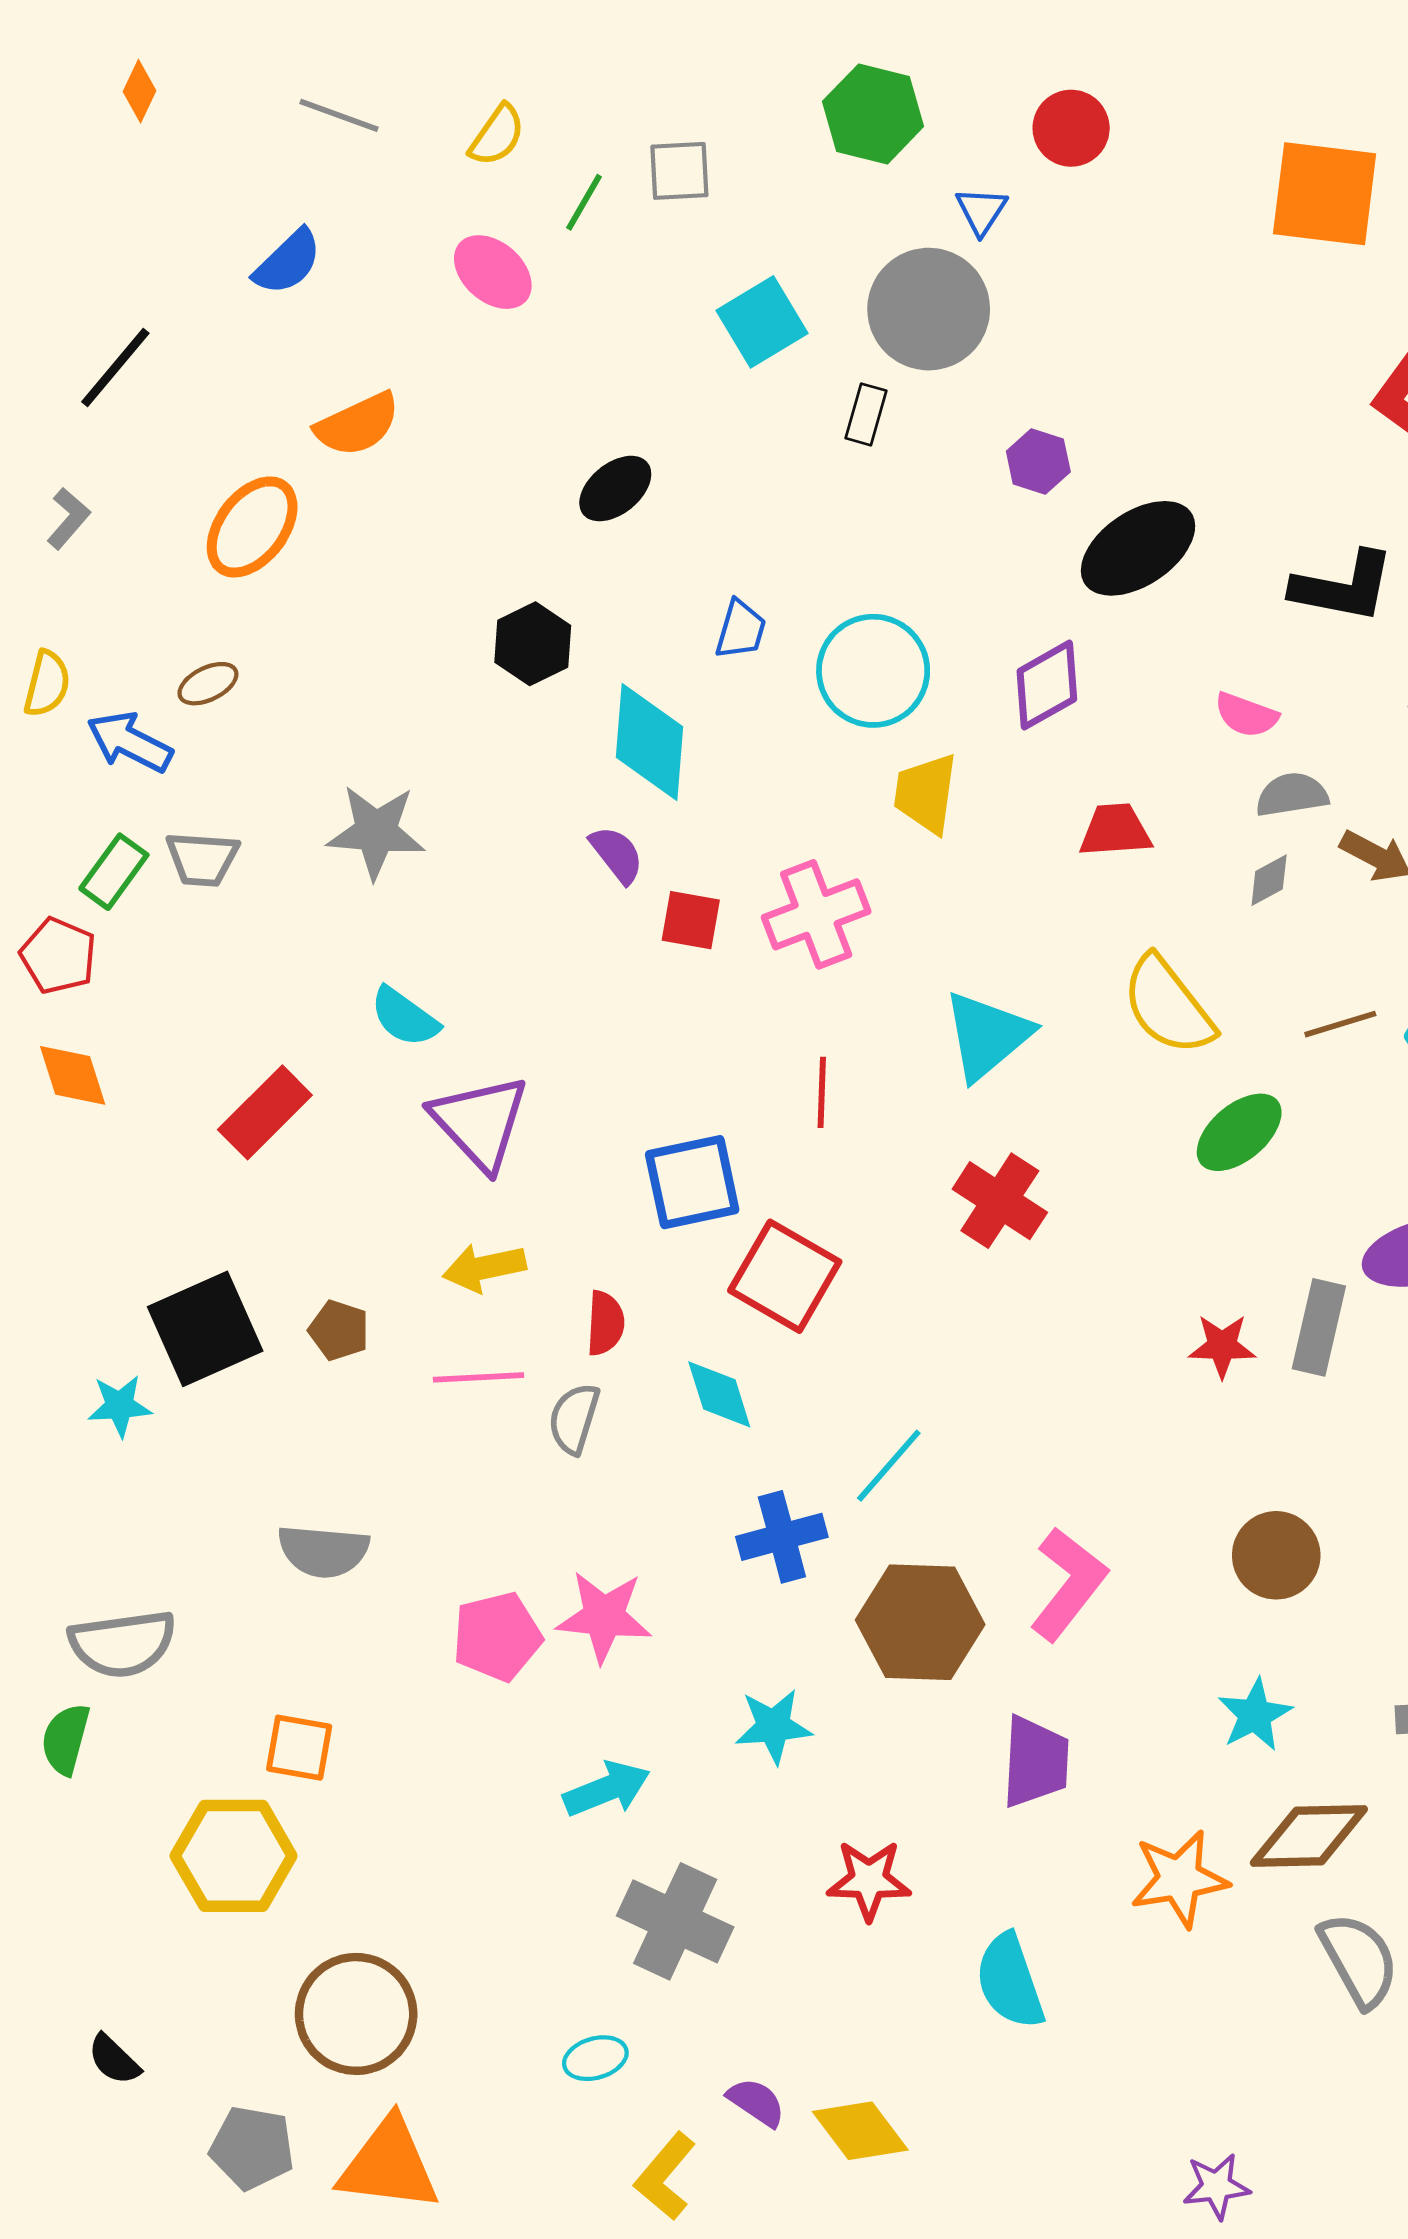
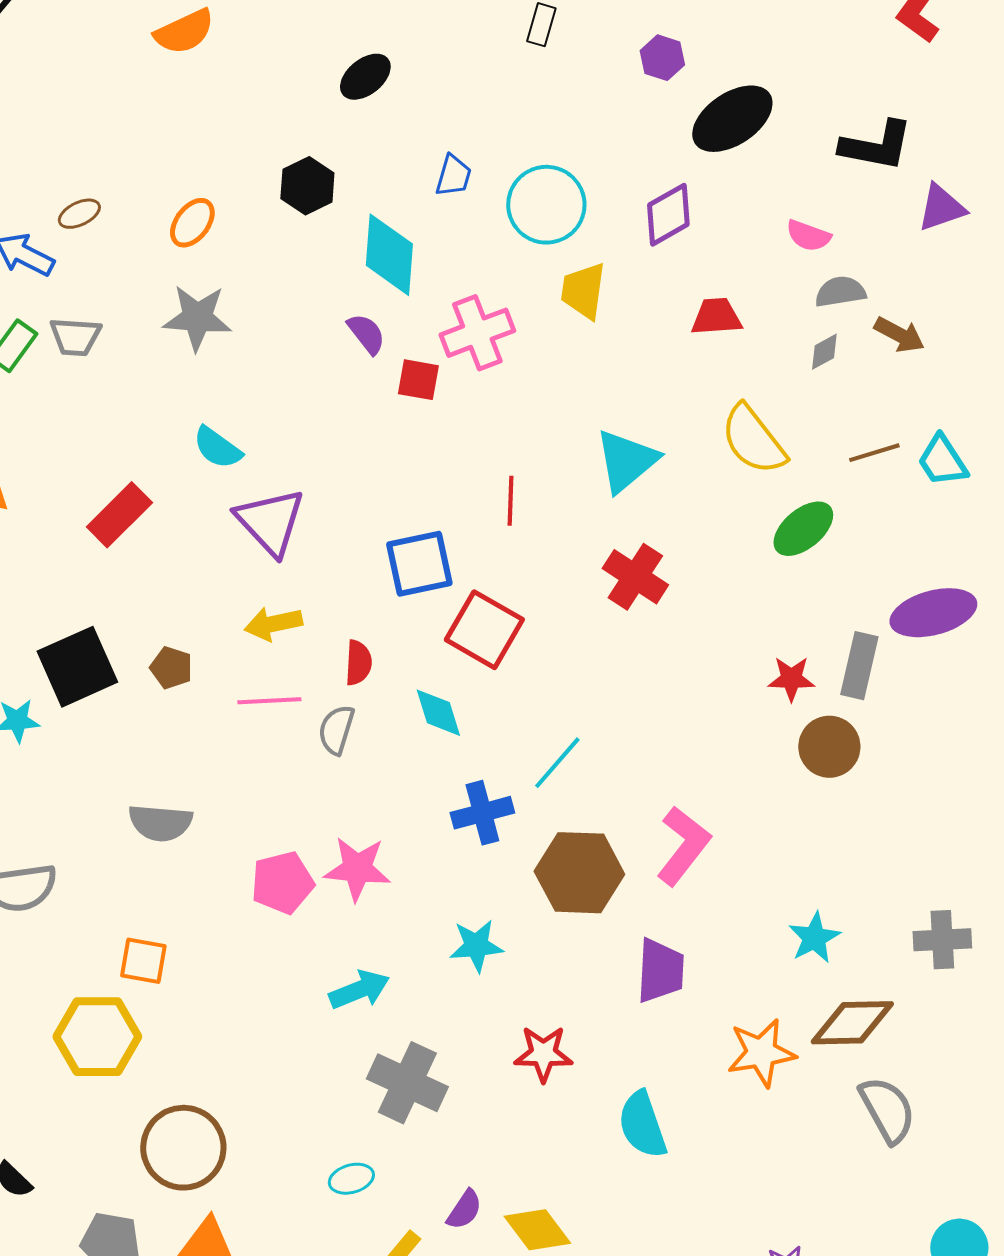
orange ellipse: (252, 527) -> (192, 223), moved, size x0.7
pink cross: (816, 914) -> (477, 333), moved
brown circle: (1276, 1555) -> (829, 747), moved
purple semicircle: (756, 2102) -> (464, 1210), turned 90

